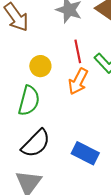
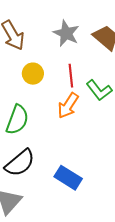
yellow circle: (40, 66) -> (33, 74), moved

